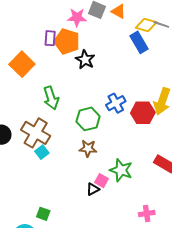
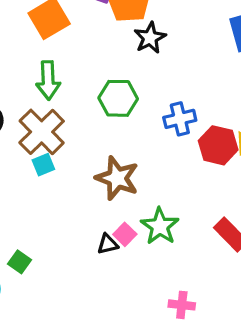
green arrow: (51, 98) -> (48, 80), moved
green hexagon: (88, 119) -> (118, 98), moved
brown star: (88, 148) -> (117, 178), size x1.5

